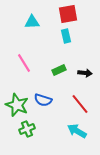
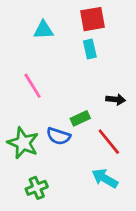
green rectangle: (59, 70) -> (80, 118), moved
green cross: (27, 129) -> (37, 188), moved

